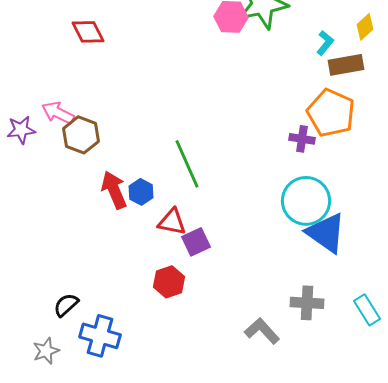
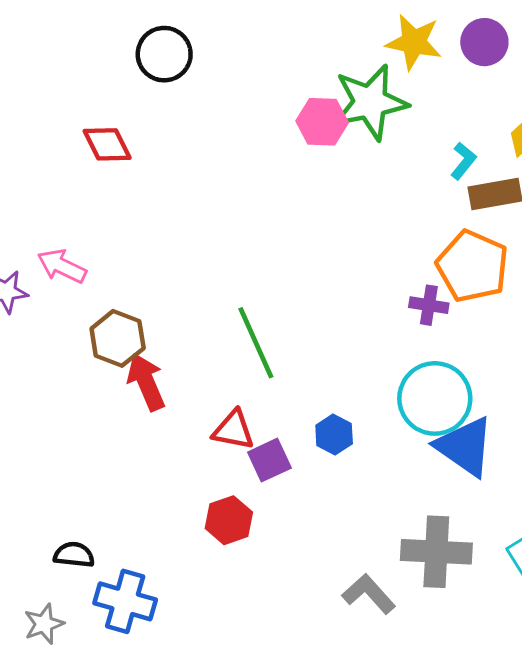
brown hexagon: (81, 135) -> (118, 338), moved
blue hexagon: (141, 192) -> (334, 435), moved
gray cross: (307, 303) -> (436, 552), size x1.4
black semicircle: (66, 305) -> (74, 555), turned 48

